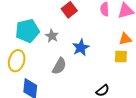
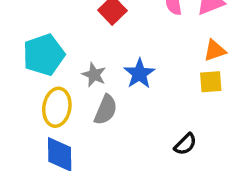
gray star: (52, 36) -> (94, 75), moved
yellow ellipse: (17, 61) -> (57, 107), moved

